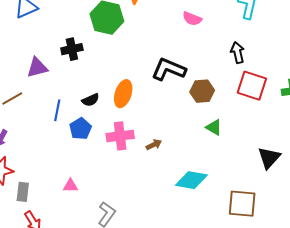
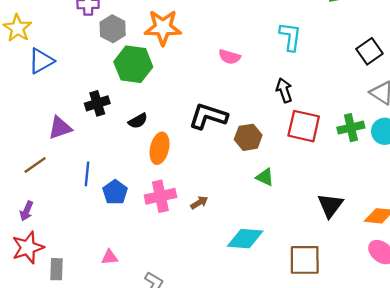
black semicircle: (91, 100) -> (138, 121), moved

